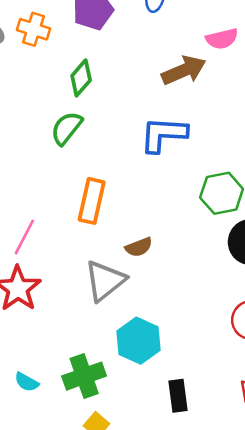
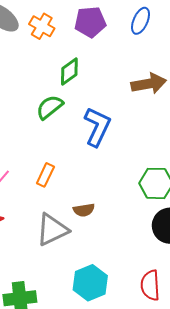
blue L-shape: (164, 134) -> (97, 127), moved, turned 99
orange rectangle: (92, 201) -> (45, 175), moved, size x0.7
cyan hexagon: (139, 341) -> (90, 283), moved

